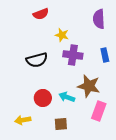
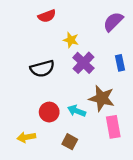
purple semicircle: (99, 19) -> (113, 22), turned 48
purple cross: (73, 55) -> (83, 63), turned 36
pink rectangle: (99, 111) -> (113, 127), turned -30
brown square: (61, 124) -> (70, 142), turned 32

